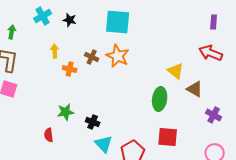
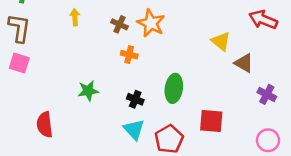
orange cross: (70, 69) -> (129, 55), moved
green ellipse: (160, 99) -> (174, 88), moved
black cross: (93, 122) -> (135, 99), moved
red semicircle: (49, 135) -> (45, 125), moved, size x1.5

